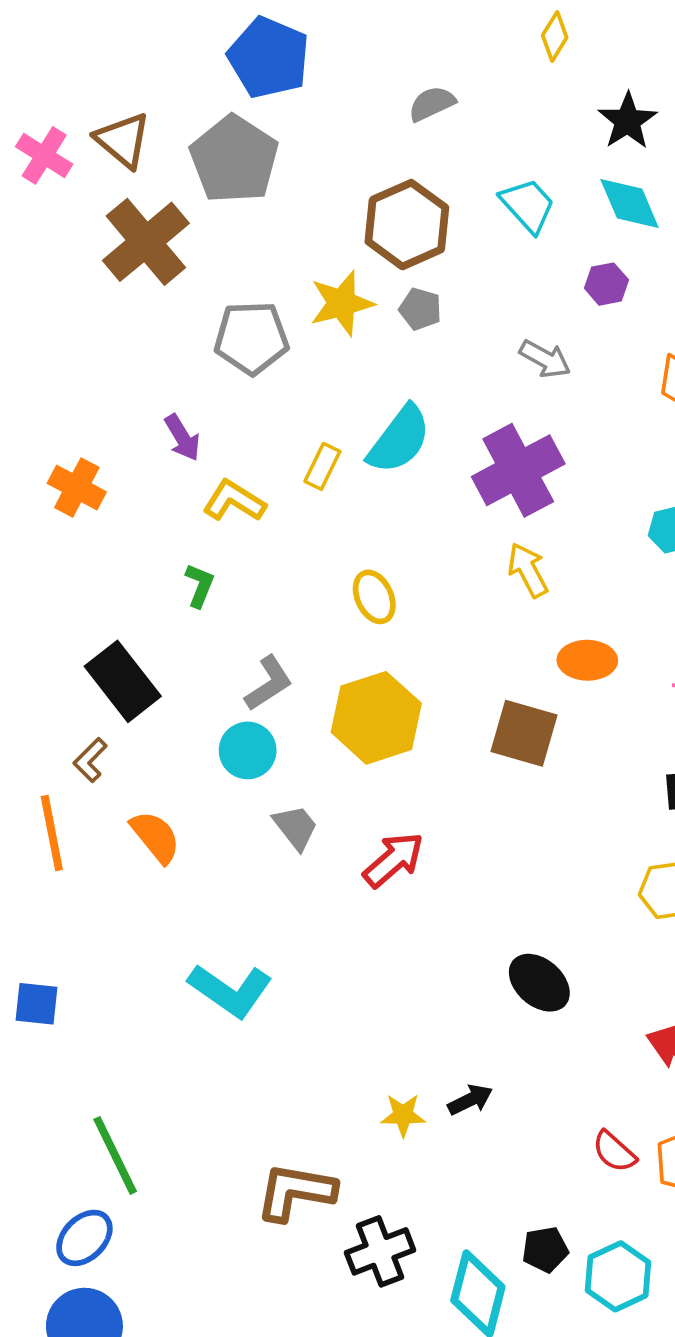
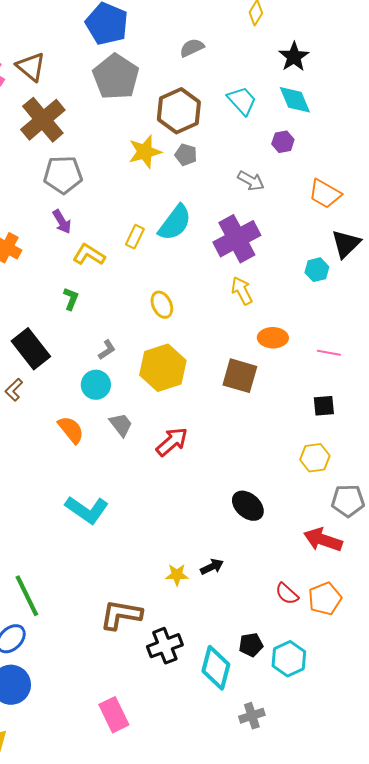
gray pentagon: (234, 159) -> (116, 77), moved
gray pentagon: (251, 338) -> (63, 175), moved
gray L-shape: (269, 683) -> (107, 350), size x0.7
orange semicircle: (155, 837) -> (71, 430), moved

